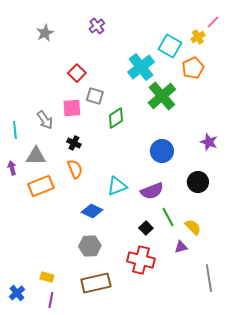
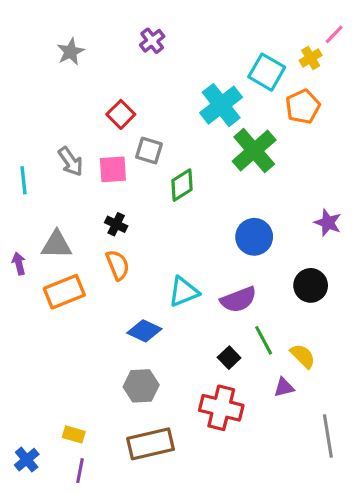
gray arrow: (45, 120) -> (71, 162), moved
cyan line: (15, 130) -> (24, 180), moved

